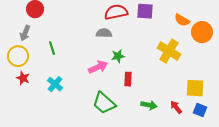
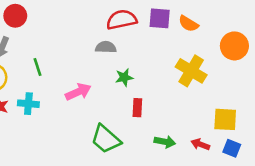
orange semicircle: (182, 20) -> (188, 24), moved
pink arrow: (98, 67) -> (78, 92), moved
cyan cross: (55, 84) -> (28, 104), moved, turned -35
red arrow: (176, 107) -> (200, 144), turned -32

